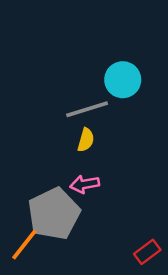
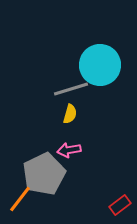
cyan circle: (123, 80) -> (100, 65), size x1.4

